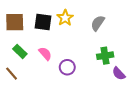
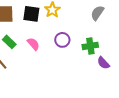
gray semicircle: (98, 23) -> (97, 13), moved
purple circle: (67, 67) -> (62, 40), moved

